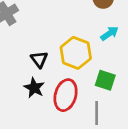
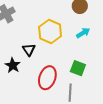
yellow hexagon: (76, 53) -> (50, 32), moved
black star: (34, 88) -> (13, 65), moved

